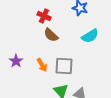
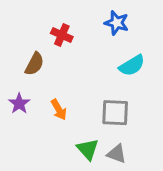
brown semicircle: (51, 35) -> (34, 64), moved, turned -105
gray square: (64, 66) -> (115, 113), moved

